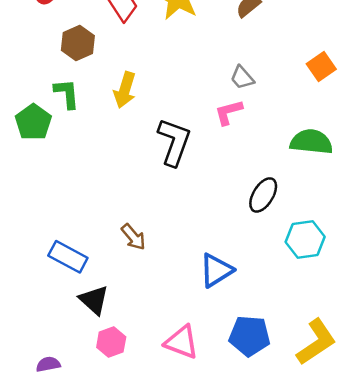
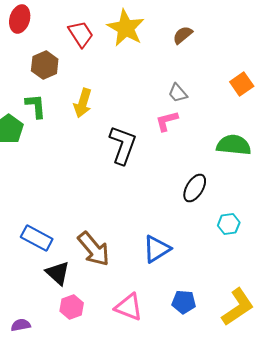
brown arrow: (133, 237) -> (94, 249), moved, size x1.6
cyan hexagon: (305, 239) -> (229, 224), size x0.7
blue pentagon: (250, 336) -> (184, 302), size x0.7

